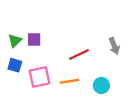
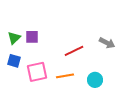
gray arrow: (114, 46) -> (107, 43), turned -42

